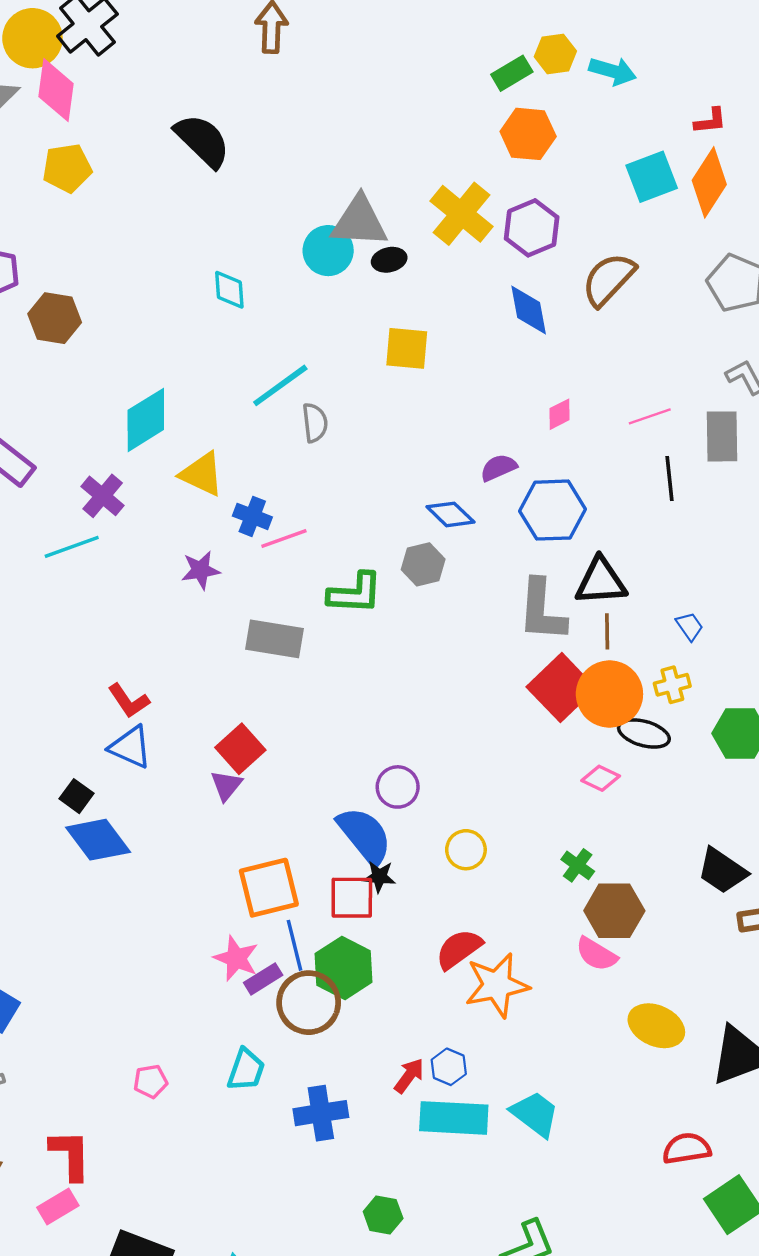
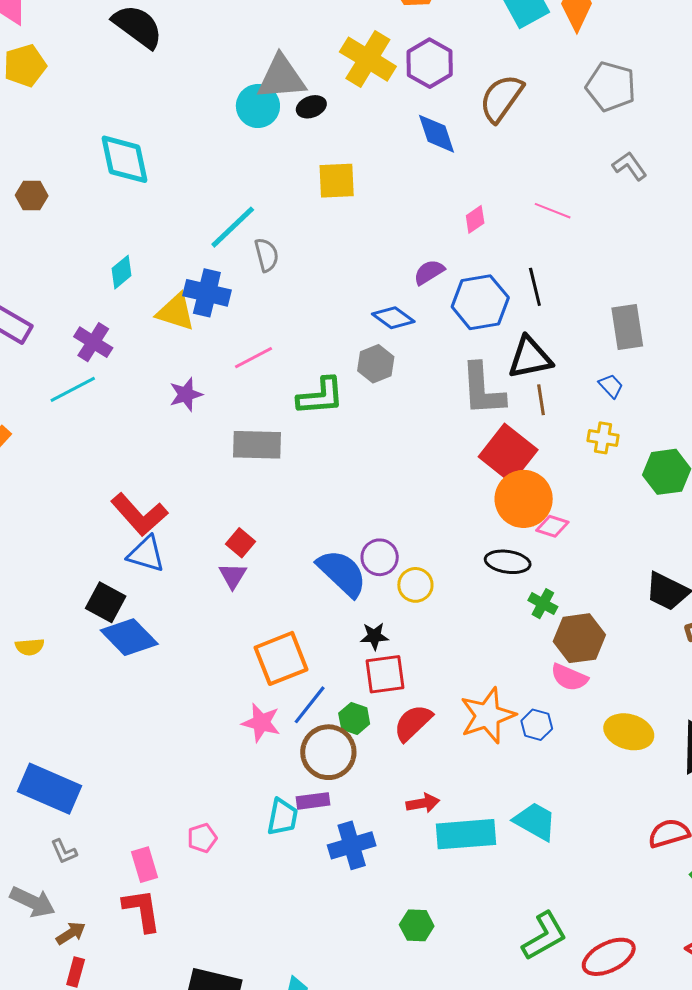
cyan diamond: (229, 290) -> (125, 159), moved, size x1.6
brown hexagon: (55, 318) -> (32, 196), size x0.7
pink line: (650, 416) -> (553, 211), turned 48
cyan diamond: (146, 420) -> (122, 272), size x0.6
gray rectangle: (722, 436) -> (627, 327), moved
black line: (669, 478) -> (535, 287), moved
blue cross: (252, 516) -> (207, 293), moved, size x1.4
yellow cross: (672, 685) -> (603, 438), turned 32
orange circle: (609, 694) -> (524, 499), moved
red L-shape: (129, 701) -> (139, 515), size x1.5
black ellipse: (644, 733) -> (508, 562), moved
red square: (240, 749) -> (241, 543), size x0.7
black square: (76, 796) -> (106, 602), size x1.4
blue semicircle: (365, 836) -> (342, 573), moved
yellow circle: (466, 850) -> (415, 585), moved
red square: (352, 898) -> (385, 674), moved
blue line: (295, 945) -> (310, 705), turned 60
red semicircle: (459, 949) -> (413, 723), moved
green hexagon: (343, 968) -> (354, 719), size x0.6
purple rectangle: (263, 979) -> (313, 801), moved, turned 32
blue hexagon: (449, 1067) -> (537, 725), moved
red arrow: (409, 1076) -> (423, 803), turned 52
pink rectangle: (58, 1206) -> (144, 865), moved, turned -68

